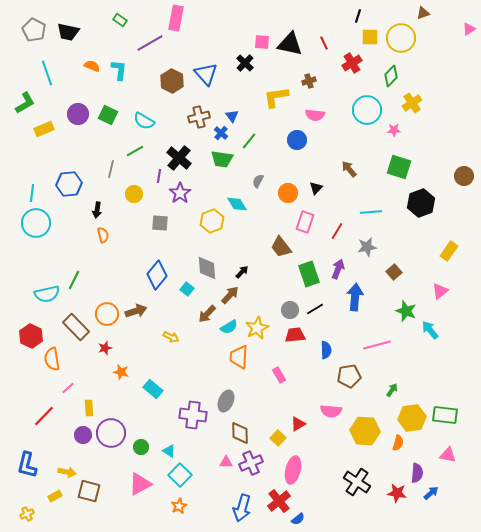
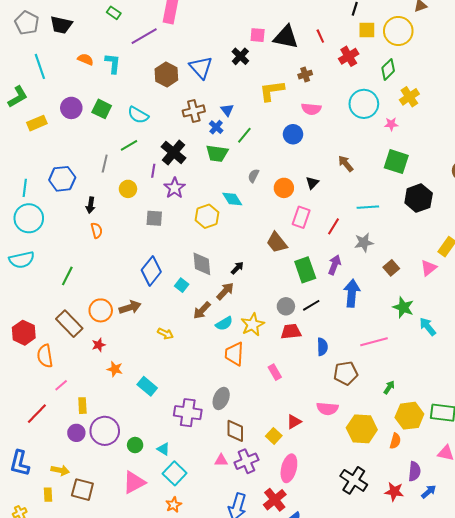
pink triangle: (440, 291) -> (429, 268), moved
cyan semicircle: (47, 294) -> (22, 260), moved
yellow rectangle: (55, 496) -> (48, 495), turned -64

